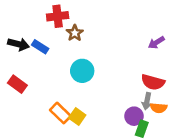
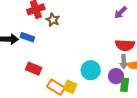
cyan circle: (82, 71) -> (91, 70), moved
red rectangle: (17, 84) -> (34, 69), moved

